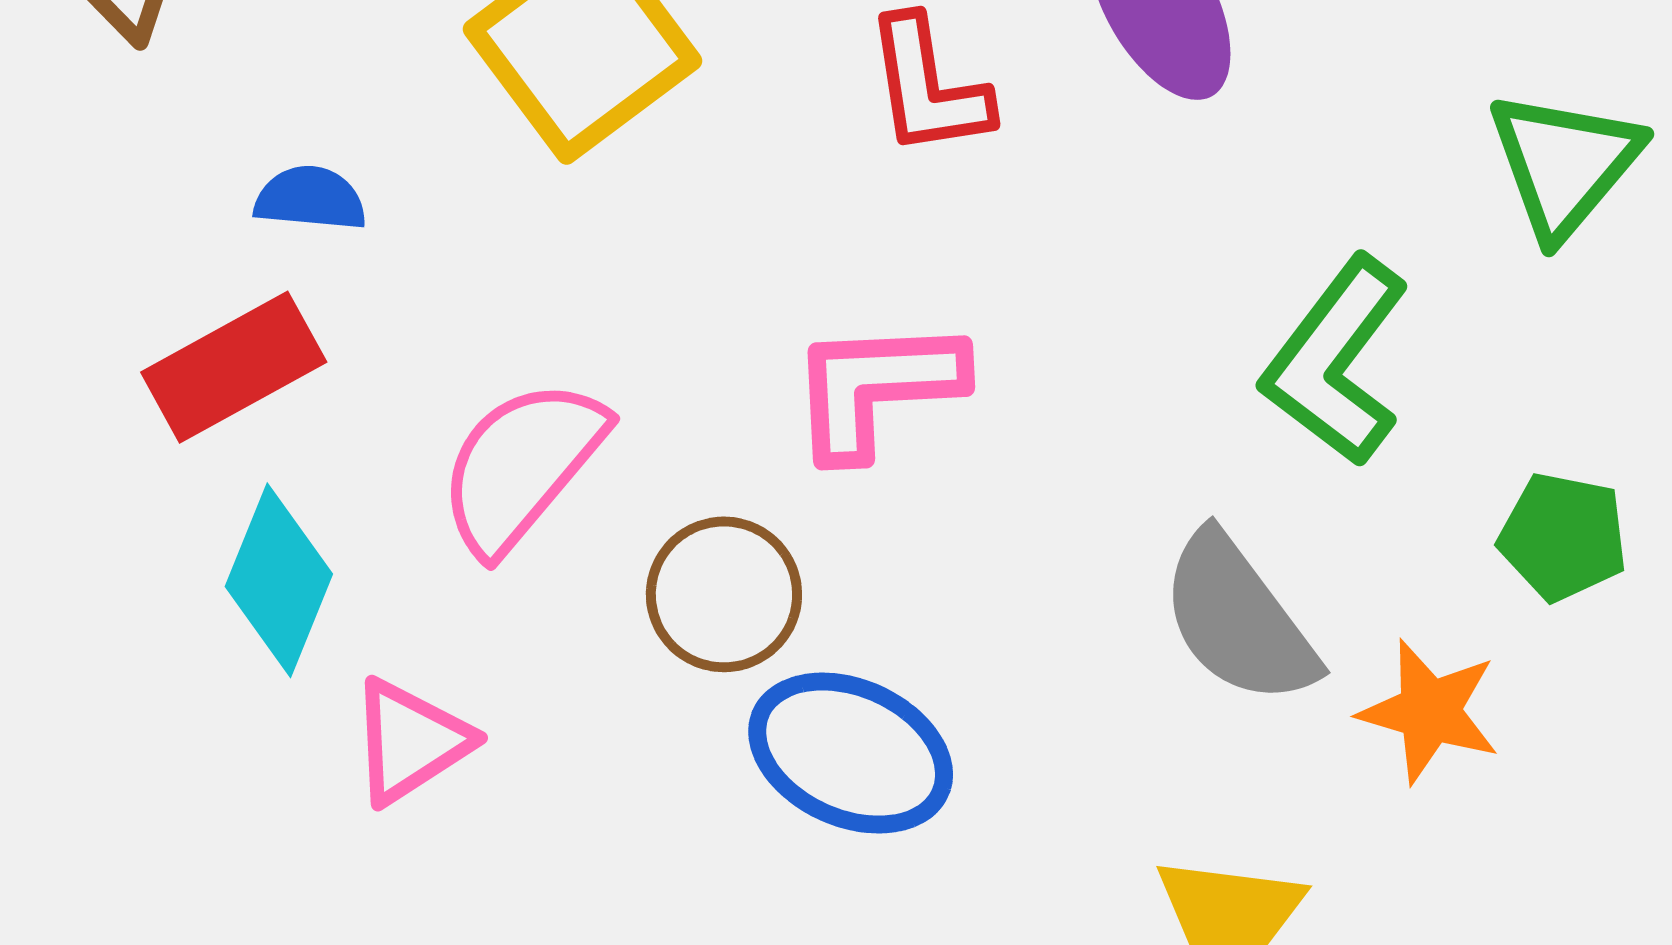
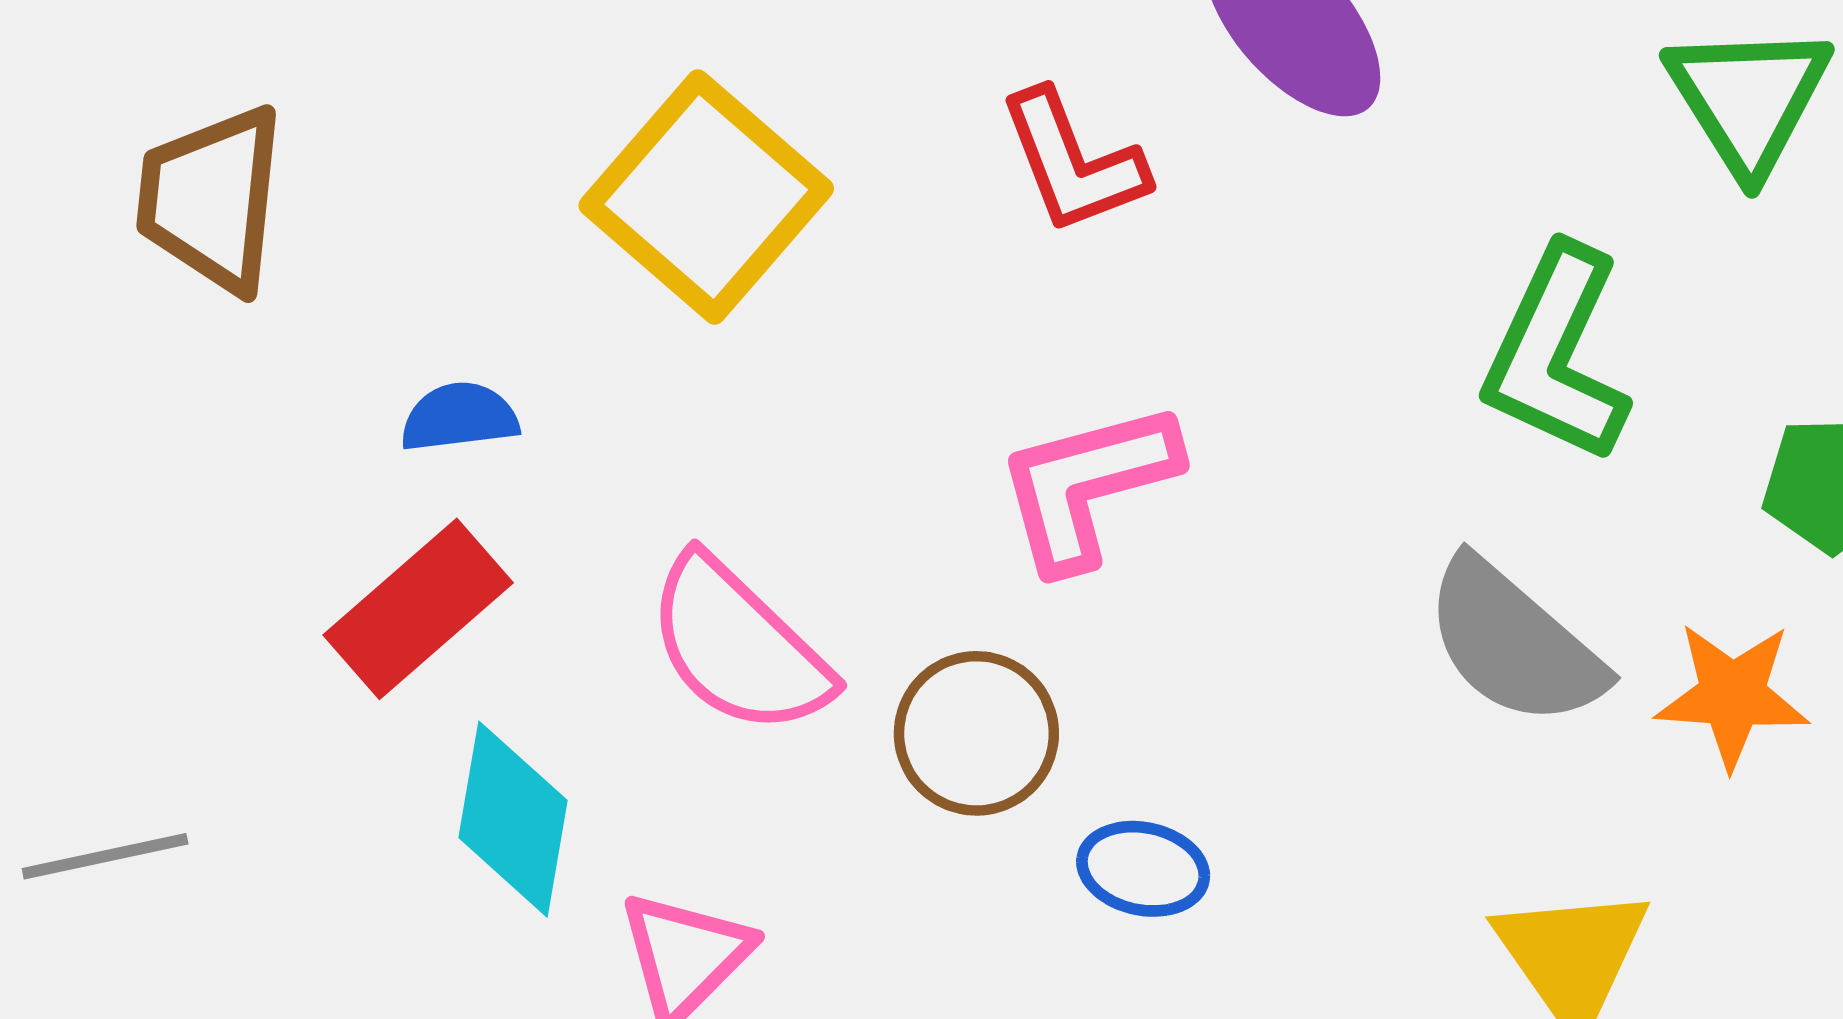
pink semicircle: (522, 466) -> (738, 646), turned -74
blue ellipse: (851, 753) -> (1143, 869), size x0.6

